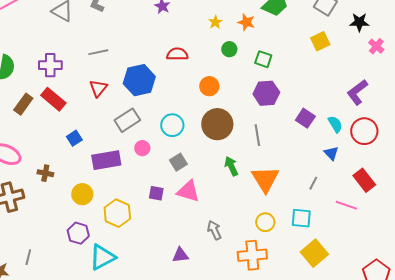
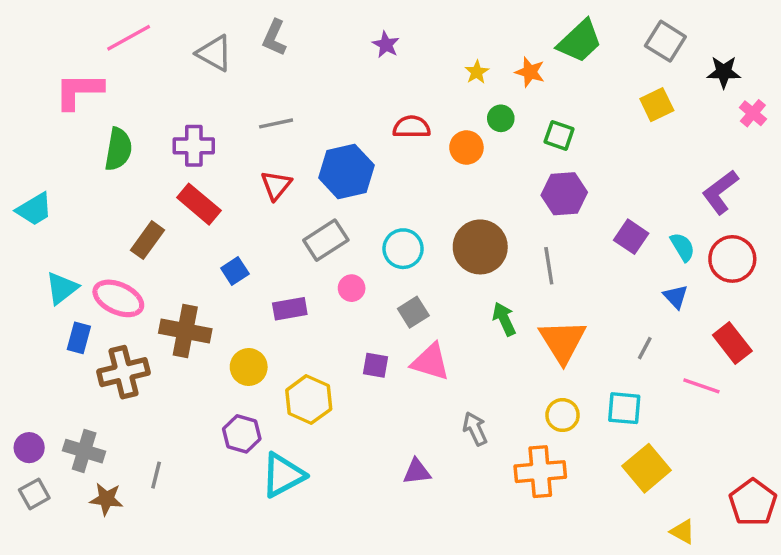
orange circle: (209, 86) -> (466, 147), moved
brown rectangle: (23, 104) -> (147, 240), moved
purple rectangle: (106, 160) -> (290, 309), size x0.7
brown cross: (45, 173) -> (185, 331), size x1.8

